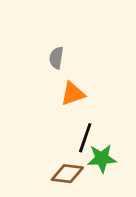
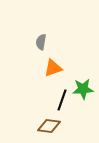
green star: (102, 158) -> (83, 89), moved

